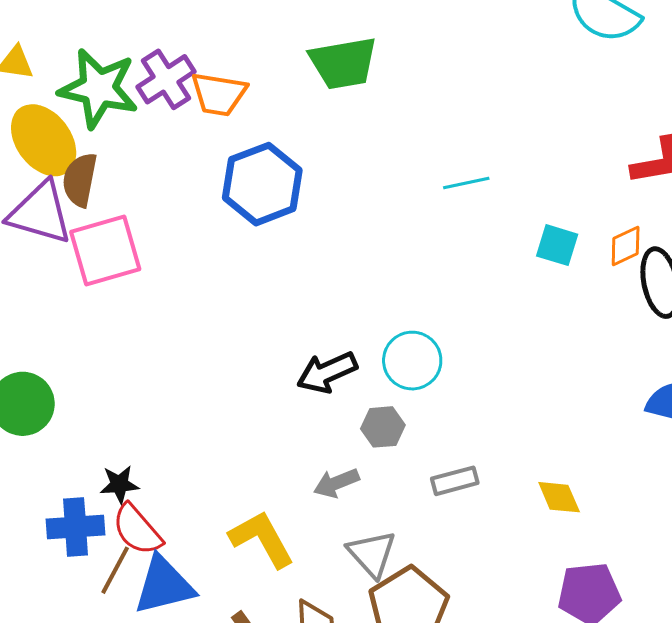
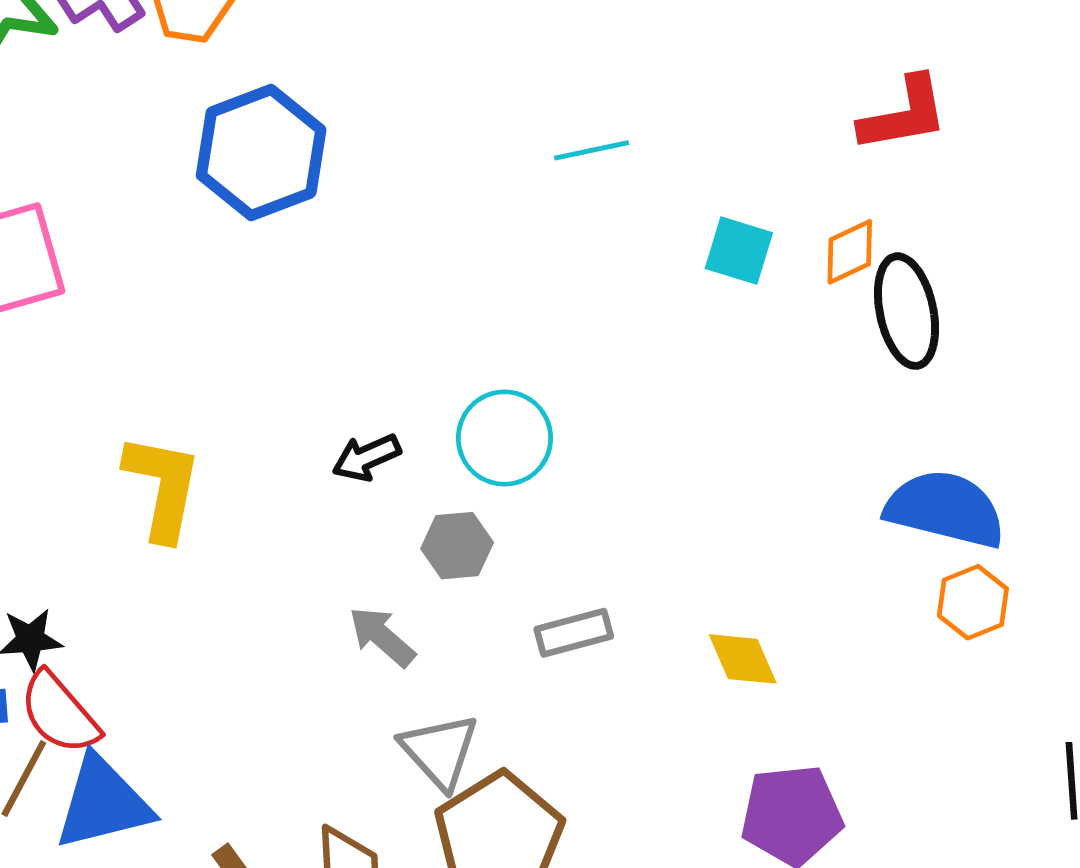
black arrow: (327, 372) -> (366, 457), size x0.7
gray arrow: (336, 483) -> (382, 637), turned 63
yellow L-shape: (262, 539) -> (163, 487), moved, turned 40

